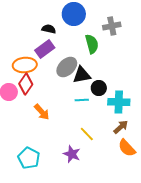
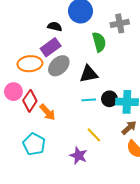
gray ellipse: (67, 67) -> (59, 66), moved
red diamond: (26, 84) -> (30, 101), moved
black circle: (99, 88) -> (109, 99), moved
cyan pentagon: (29, 158) -> (34, 144), moved

